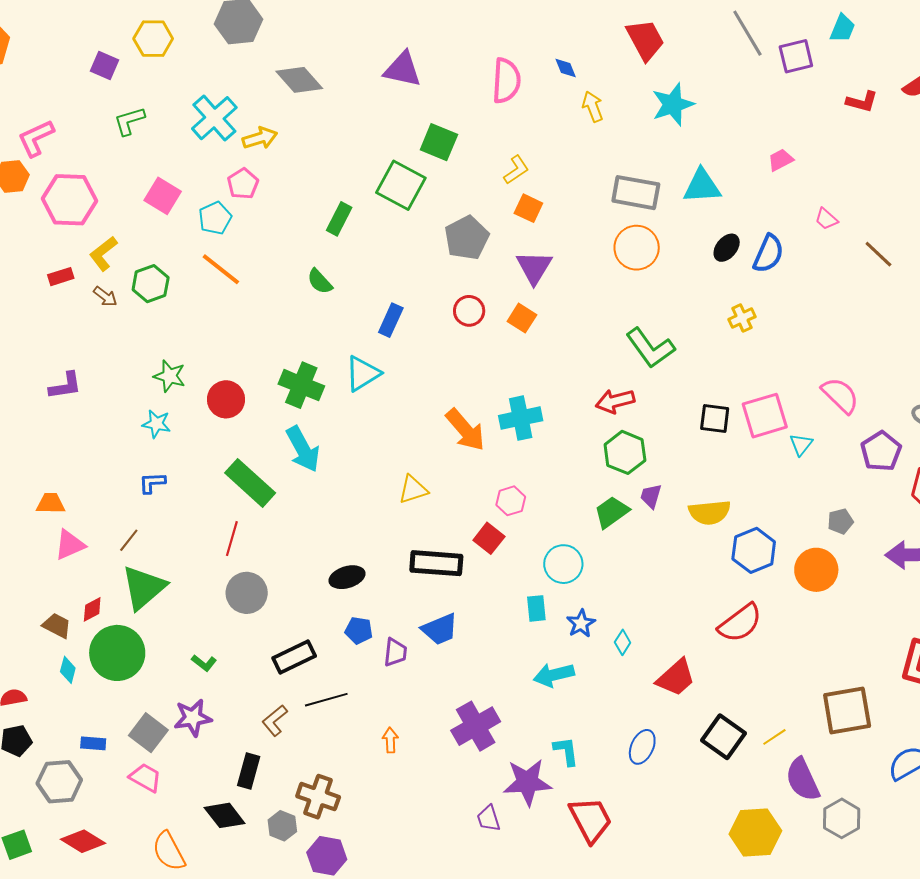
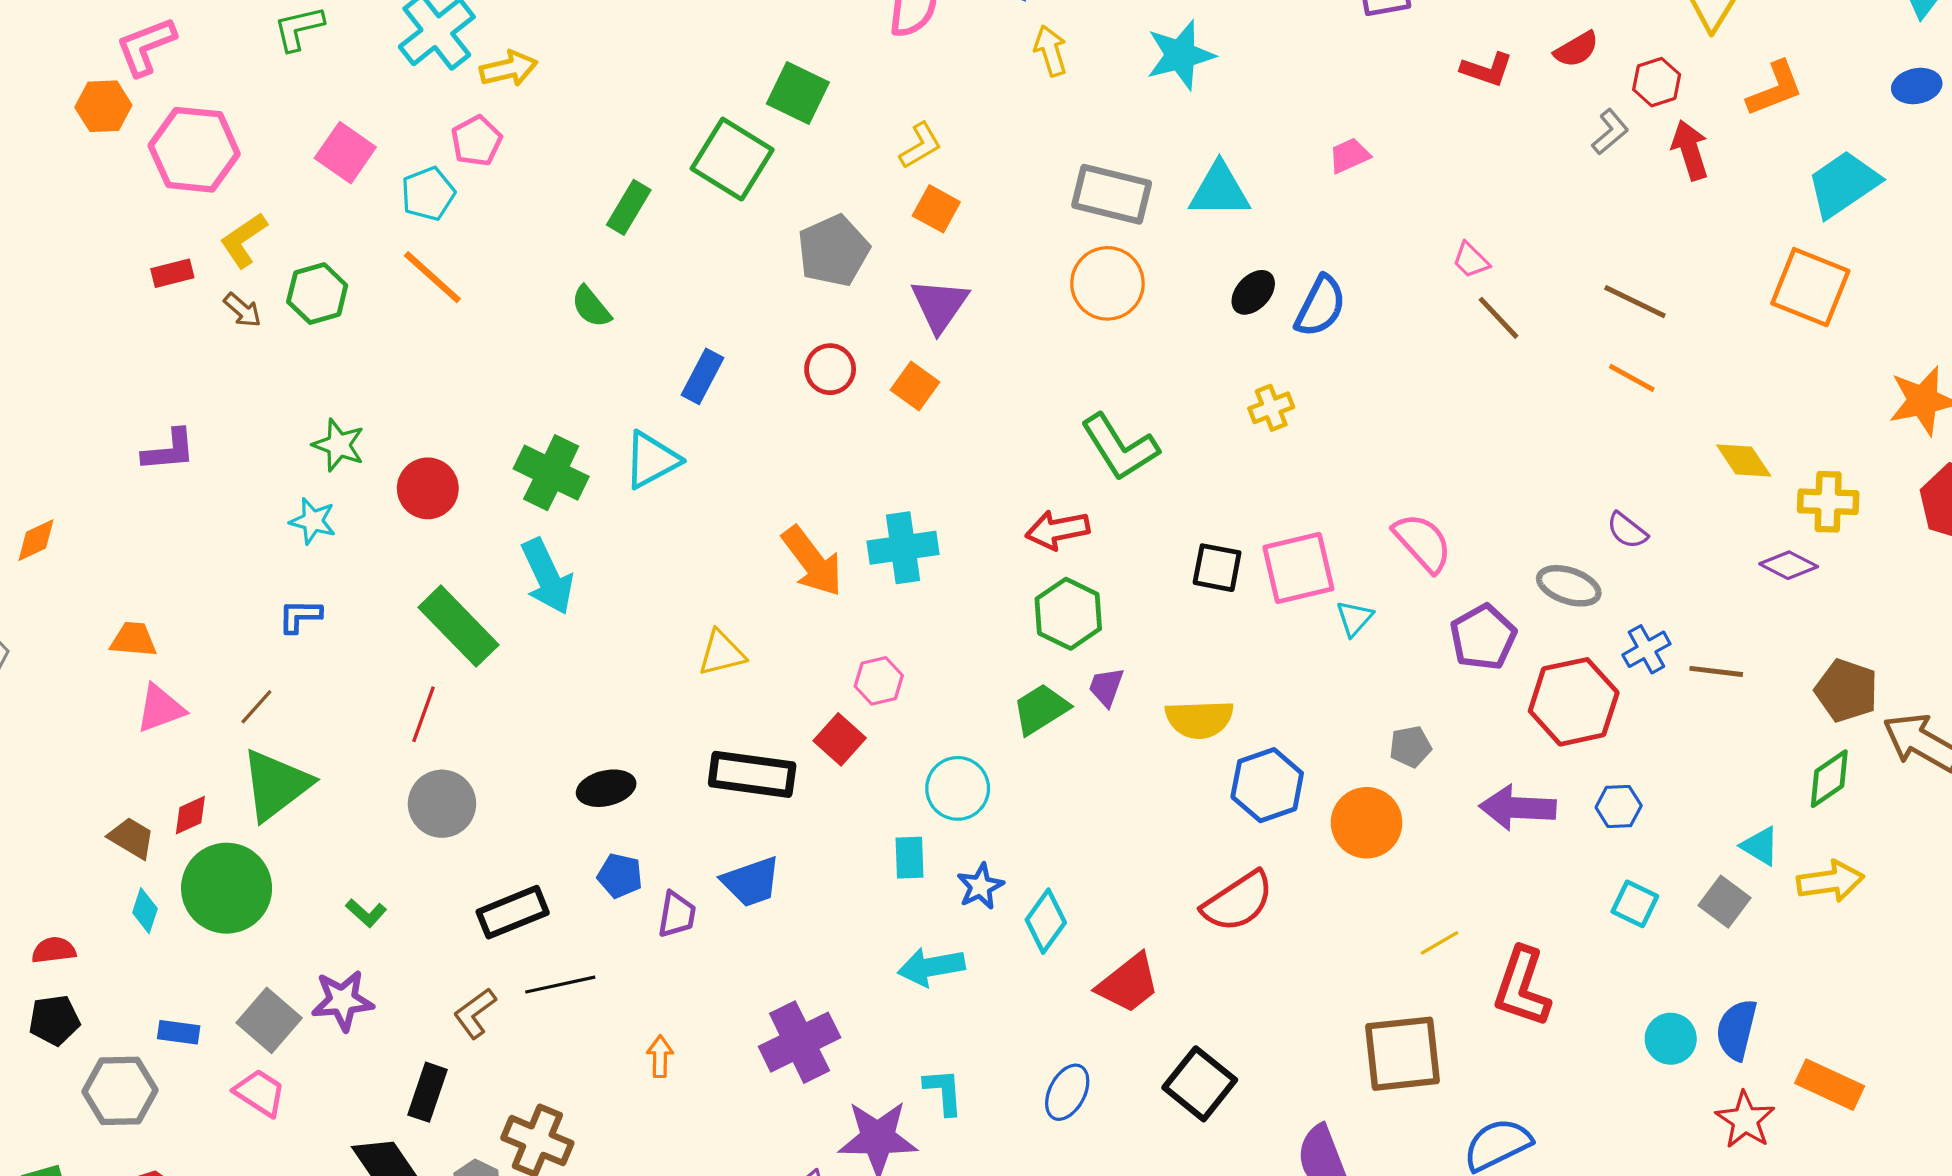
pink trapezoid: (826, 219) -> (1471, 260), moved
cyan diamond: (623, 642) -> (1046, 921), size x1.5
yellow line: (774, 737) -> (1439, 943), moved

